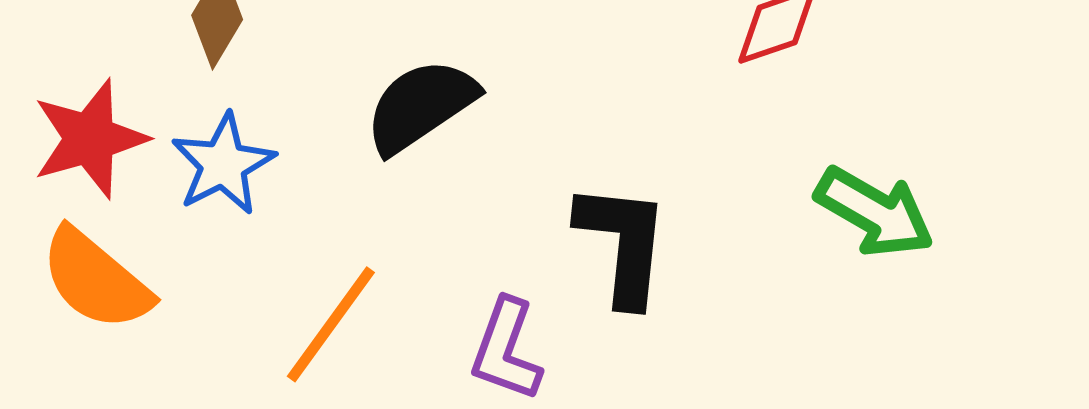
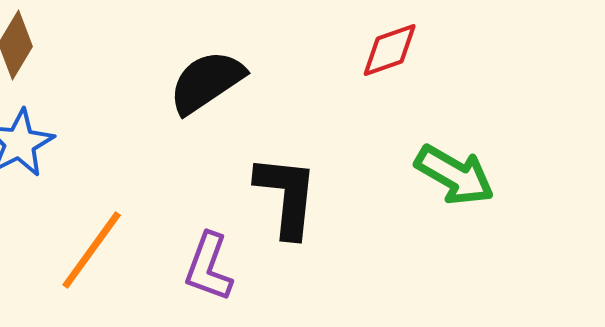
black semicircle: (421, 106) -> (207, 82), moved

